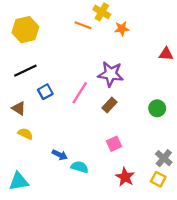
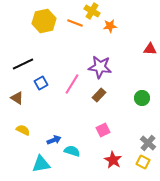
yellow hexagon: (25, 30) -> (44, 21), moved
yellow semicircle: (25, 134) -> (23, 130), moved
blue arrow: (60, 155) -> (54, 140), turned -48
cyan triangle: (19, 181) -> (41, 164), moved

